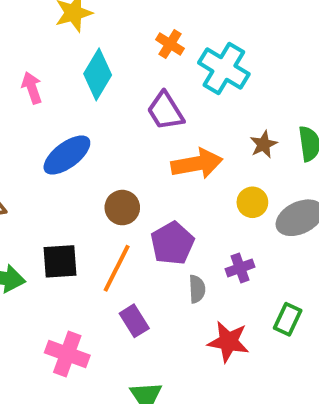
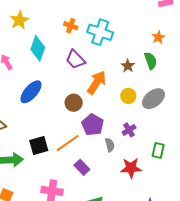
orange arrow: (197, 164) -> (97, 82), turned -35
brown circle: (122, 208) -> (74, 103), moved
orange line: (117, 268) -> (68, 143), turned 40

